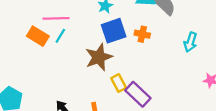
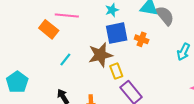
cyan line: (60, 36) -> (65, 60), moved
yellow rectangle: (119, 83) -> (116, 71), moved

